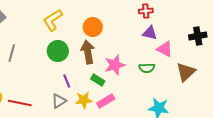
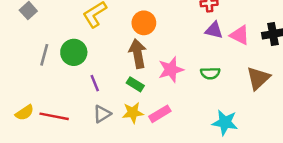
pink triangle: (165, 49) -> (240, 35), moved
green circle: (58, 51) -> (74, 52), moved
green rectangle: (98, 80) -> (135, 84), moved
purple line: (67, 81) -> (95, 83), moved

